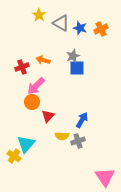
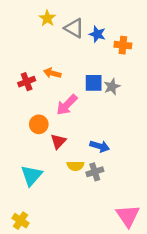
orange cross: (101, 29) -> (123, 45), moved, turned 32
gray star: (73, 56) -> (112, 87), moved
pink arrow: (36, 86) -> (67, 105), moved
blue arrow: (82, 120) -> (100, 146), turned 77
yellow cross: (14, 156) -> (20, 221), moved

